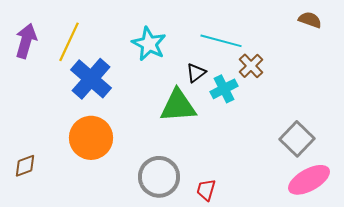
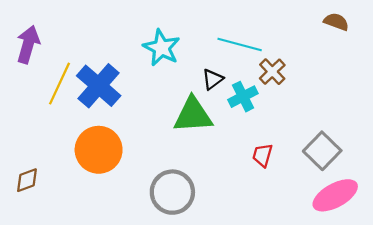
yellow line: (69, 42) -> (60, 84), moved
red trapezoid: (206, 190) -> (262, 155), moved

